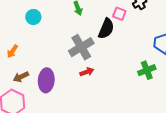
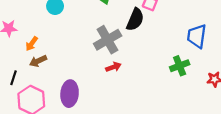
brown arrow: (21, 77) -> (38, 61), moved
purple ellipse: (46, 80) -> (70, 94), moved

